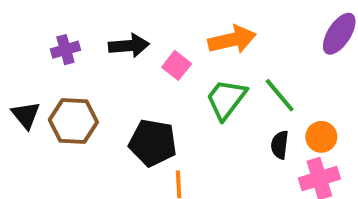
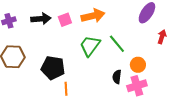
pink square: (177, 65) -> (65, 20), moved, turned 32
black semicircle: (280, 145) -> (117, 77), moved

